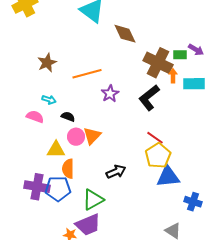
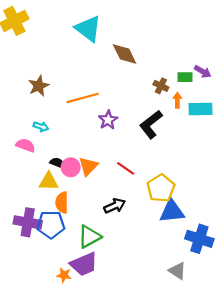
brown cross: (158, 63) -> (161, 86), size x0.5
black semicircle: (68, 117) -> (57, 163), moved
red line: (155, 138) -> (126, 168), moved
blue cross: (193, 202) -> (199, 239), size x1.4

